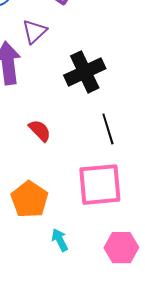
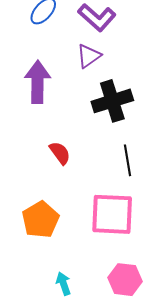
purple triangle: (34, 31) -> (89, 56), moved
cyan arrow: (60, 240) -> (63, 284), moved

